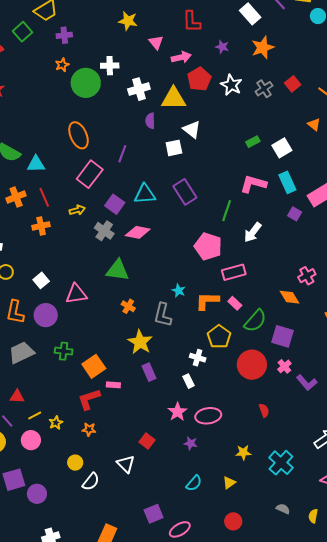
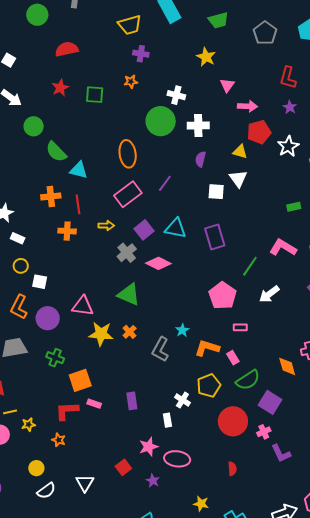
red L-shape: (192, 22) -> (288, 78), moved
green square: (23, 32) -> (95, 95), moved, turned 30
green circle: (86, 83) -> (161, 121), moved
yellow triangle: (174, 99) -> (240, 152), moved, size x0.6
pink rectangle: (234, 272) -> (240, 327), size x0.6
white square: (41, 280) -> (40, 282), moved, turned 35
yellow star: (140, 342) -> (101, 334), moved, turned 30
red square: (147, 441) -> (123, 467), moved

